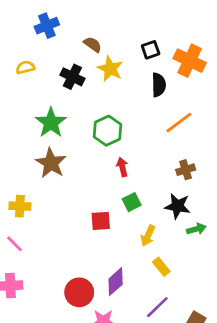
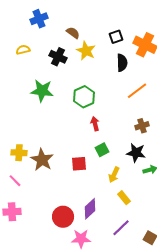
green star: (51, 123) -> (42, 91), turned -30
brown star: (51, 163) -> (42, 160), moved

